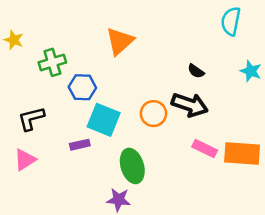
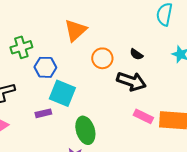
orange circle: (153, 114) -> (102, 58), moved

